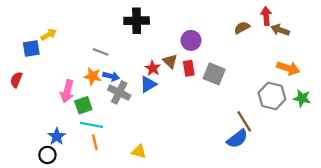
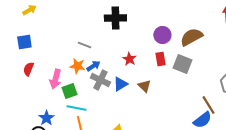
brown semicircle: (242, 28) -> (191, 37), moved, size x1.6
yellow arrow: (49, 35) -> (29, 10), moved
brown triangle: (170, 61) -> (144, 86), moved
blue arrow: (111, 76) -> (93, 66), turned -48
red semicircle: (16, 80) -> (28, 69), moved
blue triangle: (148, 84) -> (120, 84), moved

